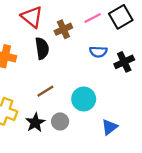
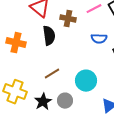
brown cross: (63, 29) -> (68, 19), turned 35

